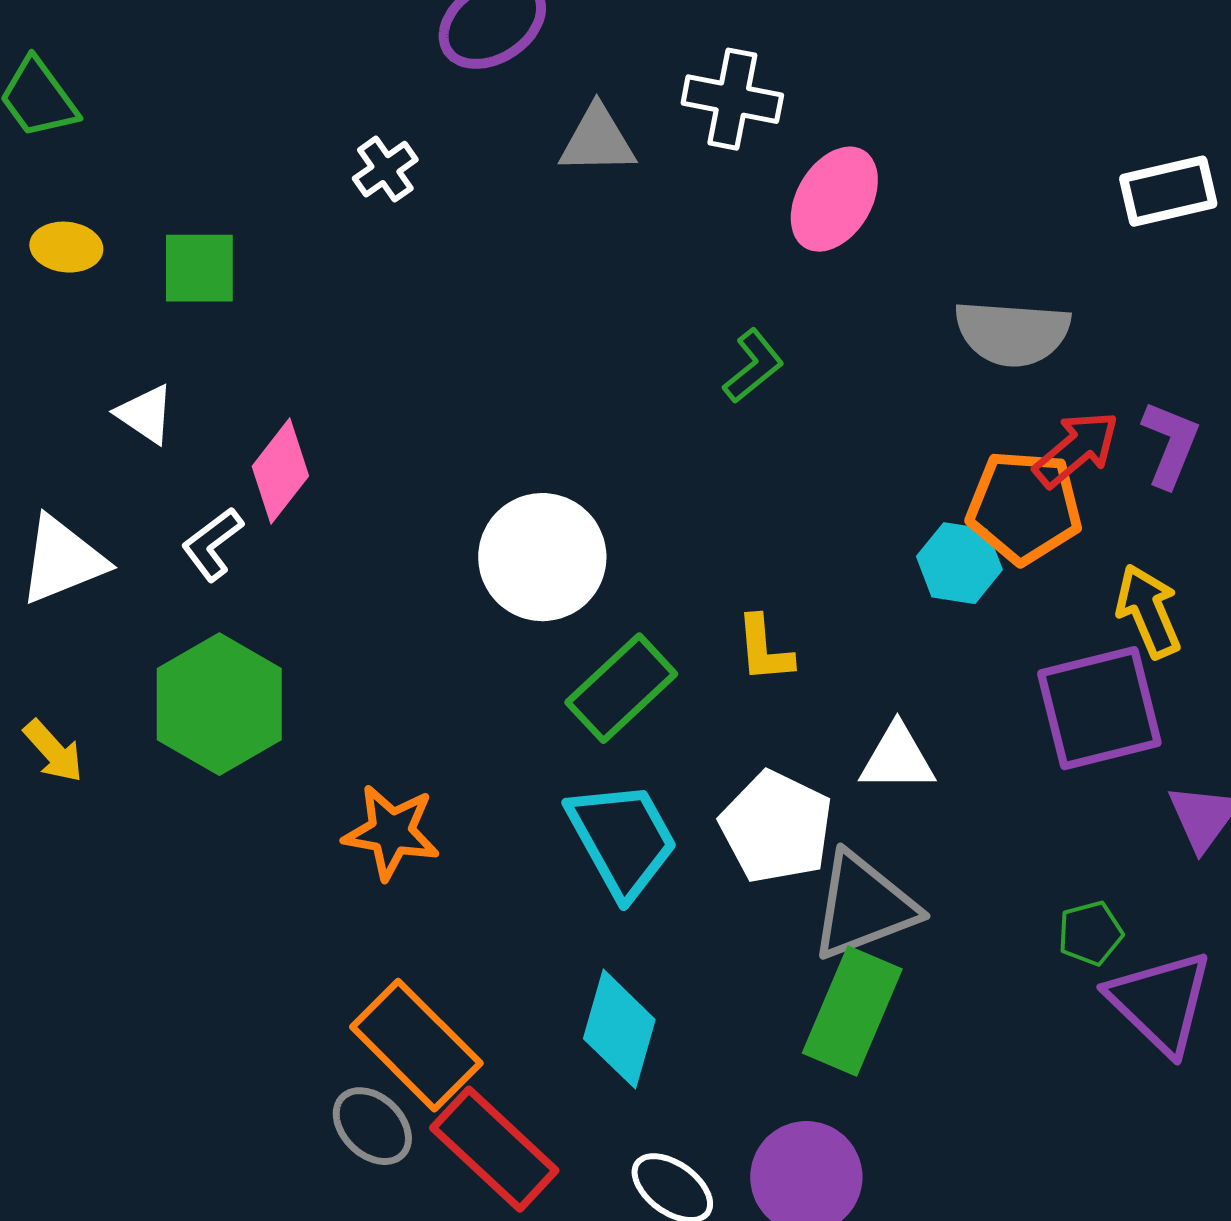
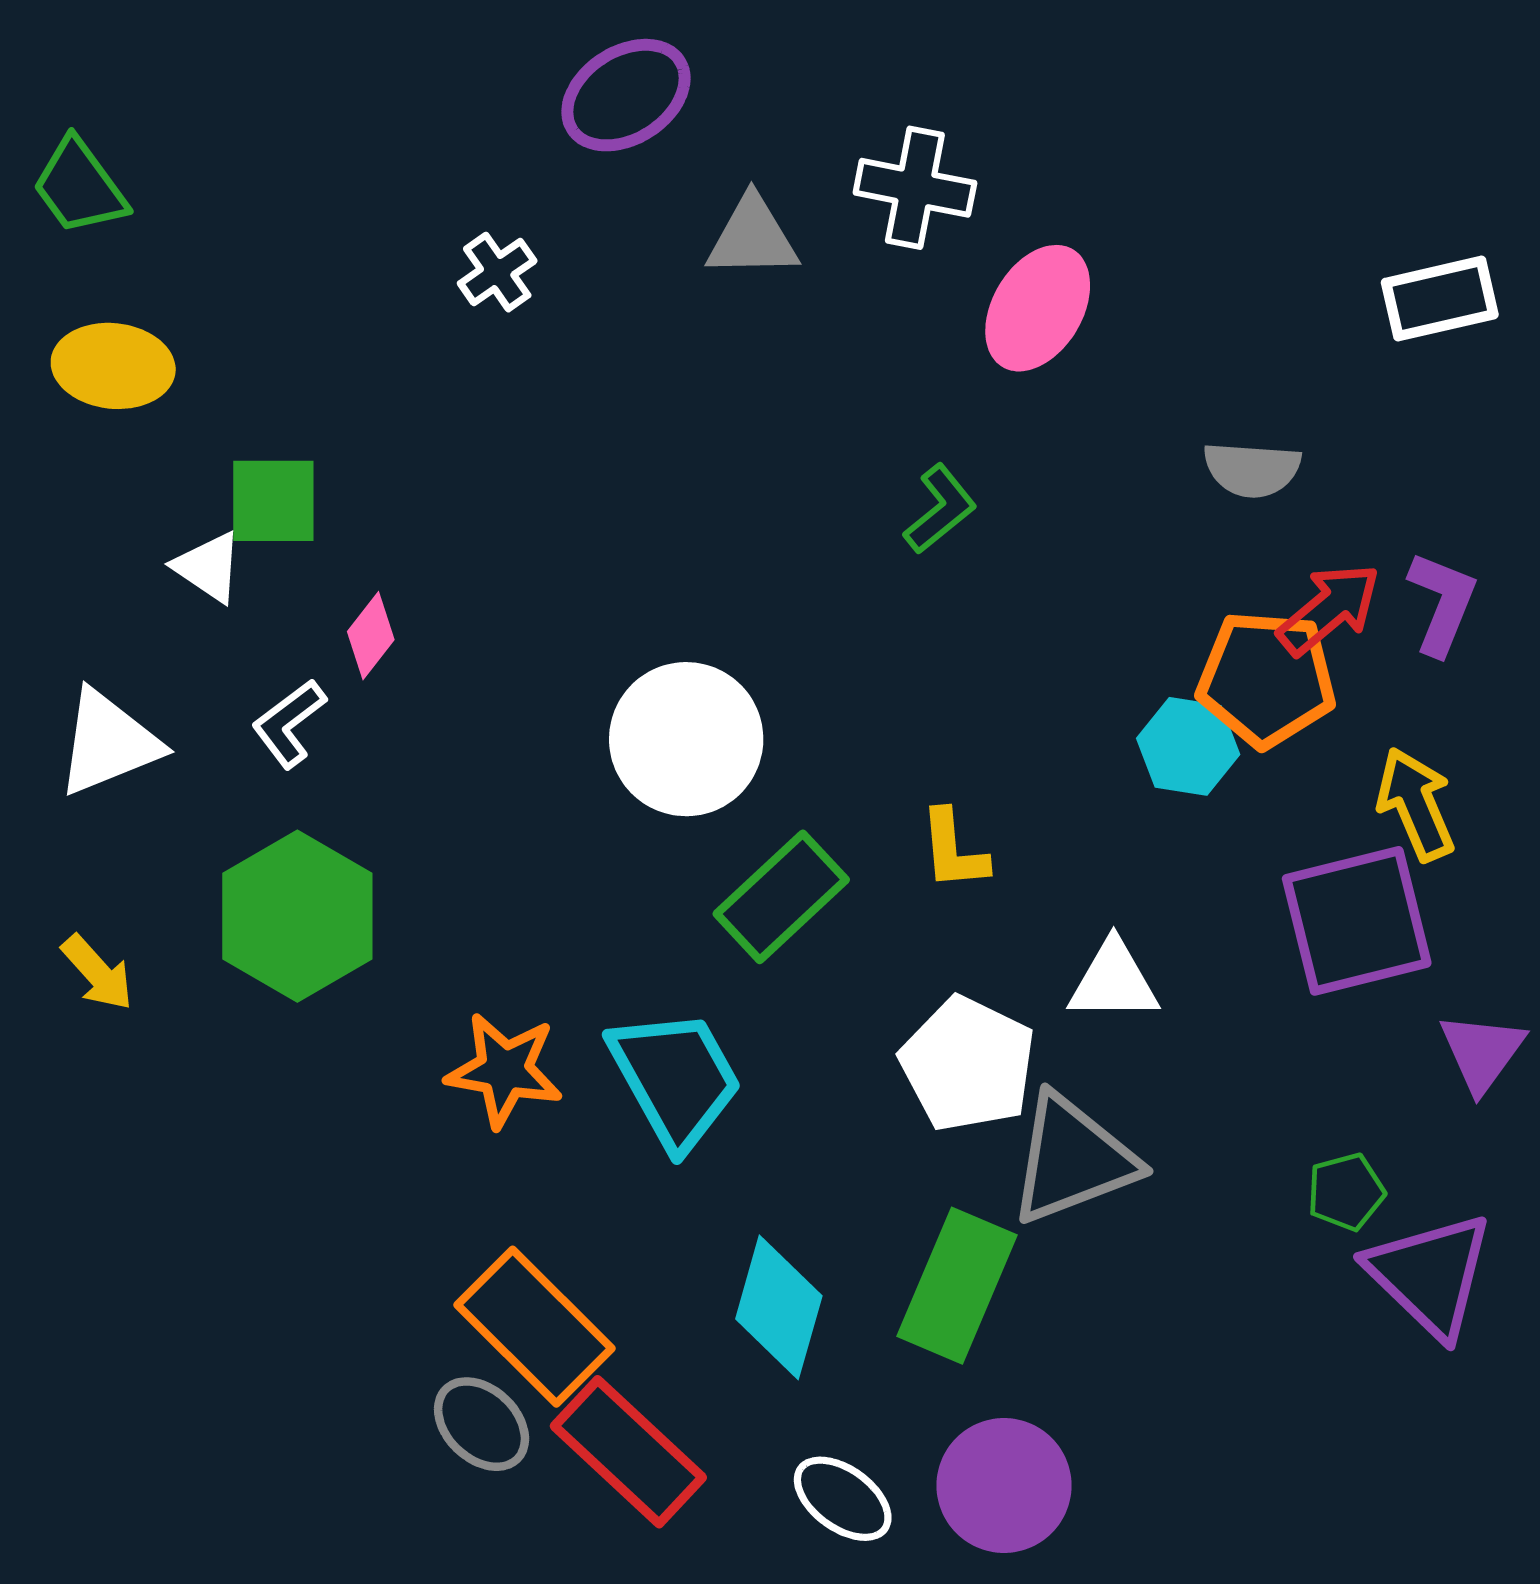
yellow ellipse: (66, 247) -> (113, 366), size x1.4
green square: (199, 268) -> (273, 501), moved
gray semicircle: (1012, 333) -> (1252, 469), size x0.7
pink diamond: (280, 471) -> (371, 636), size x0.7
cyan trapezoid: (622, 839) -> (675, 1079), moved
green rectangle: (852, 1011) -> (957, 1286), moved

